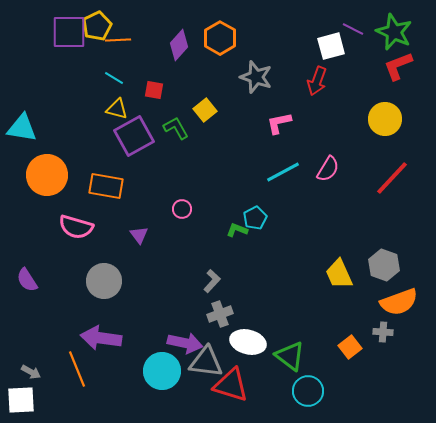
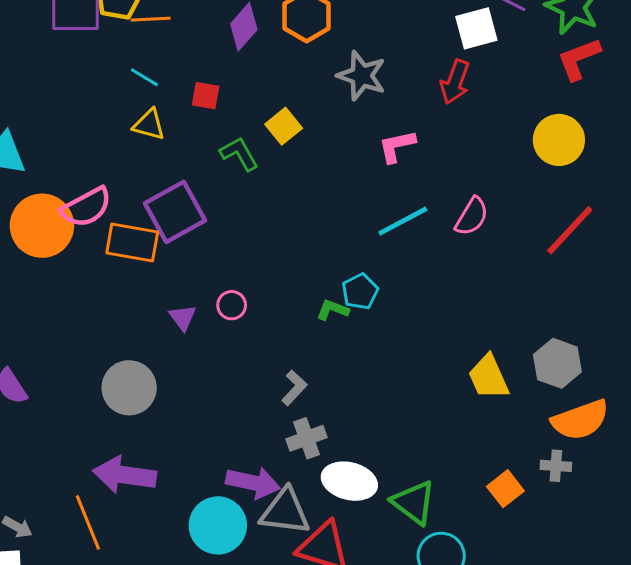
purple square: (134, 136) -> (175, 212), moved
pink circle: (182, 209) -> (232, 305), moved
pink semicircle: (76, 227) -> (86, 207), moved, turned -44

